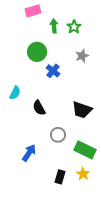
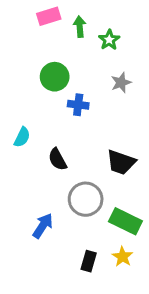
green arrow: (54, 26) -> (80, 27), moved
blue cross: (53, 71) -> (78, 105), turned -32
gray circle: (58, 135) -> (86, 199), size x1.5

